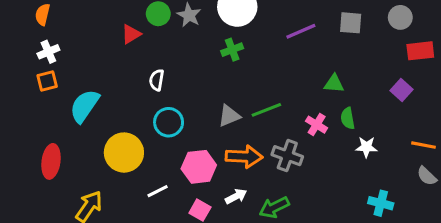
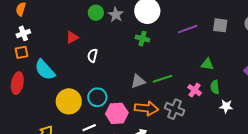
red triangle: (131, 34) -> (72, 37), moved
green cross: (232, 50) -> (142, 39), turned 32
cyan semicircle: (84, 106) -> (45, 70), turned -80
cyan circle: (169, 122) -> (97, 97), moved
red ellipse: (51, 161) -> (17, 83), moved

